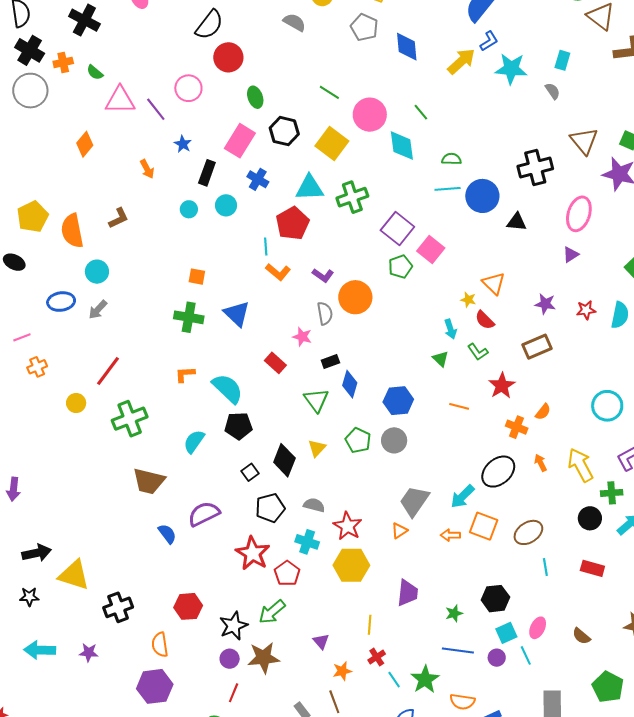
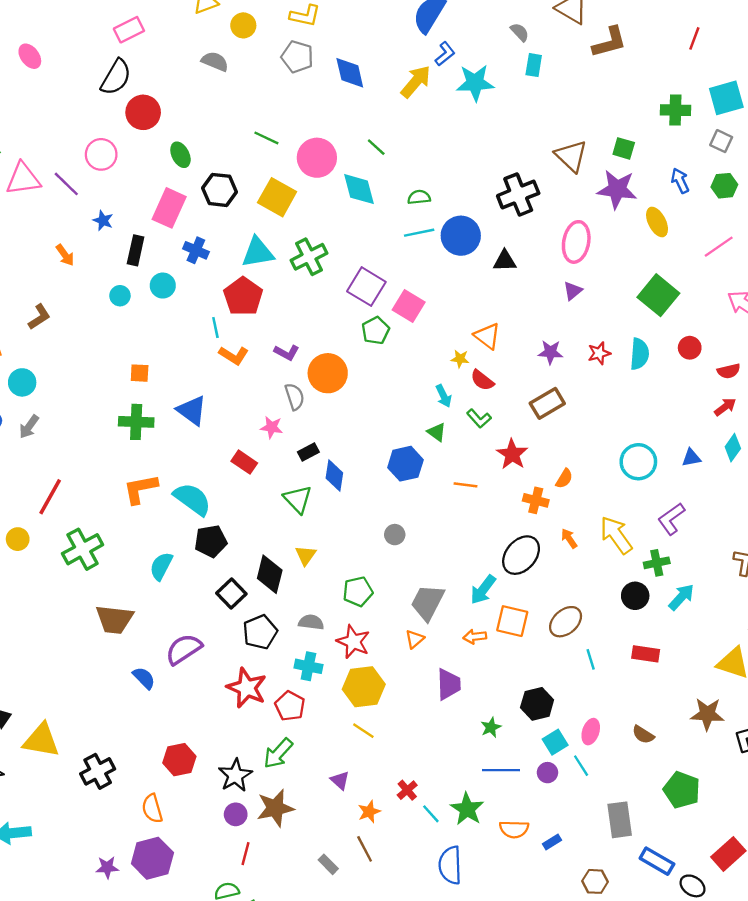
gray semicircle: (553, 91) -> (520, 32), moved
orange L-shape: (185, 374) -> (140, 489), size x1.5
blue hexagon: (398, 401) -> (405, 464), moved
green pentagon: (358, 440) -> (358, 592), moved, turned -30
gray circle: (394, 440) -> (395, 535), size x0.7
black square: (250, 472) -> (231, 593), size x1.4
purple trapezoid: (408, 593) -> (449, 684), moved
yellow line: (370, 625) -> (363, 731), moved, turned -54
purple star: (89, 652) -> (107, 867), moved

